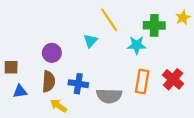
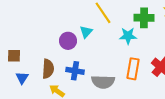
purple circle: (52, 53) -> (68, 41), moved
blue triangle: (20, 91) -> (22, 78), turned -48

